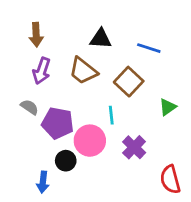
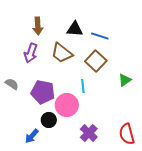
brown arrow: (36, 35) -> (38, 26), moved
blue line: (149, 48) -> (100, 36), moved
gray semicircle: (30, 107) -> (12, 84), moved
purple cross: (134, 147) -> (89, 133), moved
blue arrow: (43, 182) -> (32, 136), turned 35

